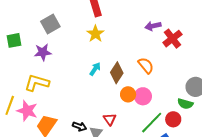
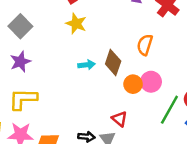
orange semicircle: (146, 65) -> (145, 45), turned -108
cyan arrow: (95, 69) -> (87, 65), turned 64

